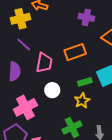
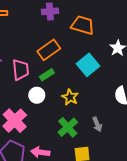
green rectangle: (85, 82) -> (47, 75), moved

